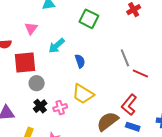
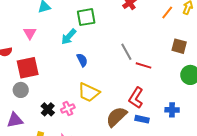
green square: (89, 19) -> (86, 17), turned -30
cyan arrow: (57, 46) -> (69, 37), moved
gray circle: (37, 83) -> (21, 90), moved

